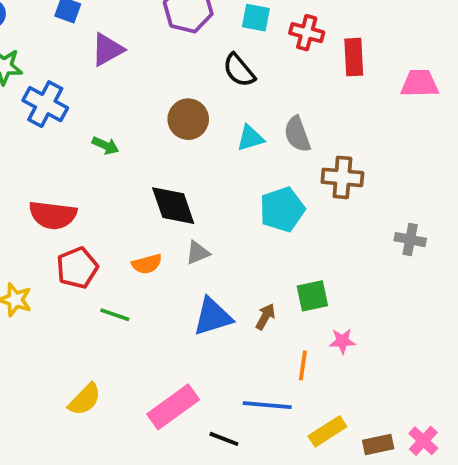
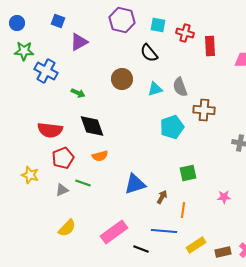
black diamond: (173, 206) -> (92, 126), moved
gray triangle: (198, 253) -> (62, 190), moved
brown arrow: (265, 317) -> (162, 197), moved
pink star: (342, 341) -> (224, 197), moved

